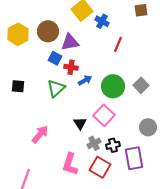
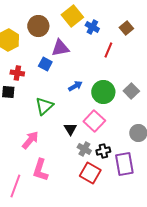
brown square: (141, 10) -> (126, 28), moved, turned -32
brown circle: (48, 31) -> (38, 26), moved
red cross: (71, 67) -> (17, 73), moved
green triangle: (56, 88) -> (44, 106), moved
gray cross: (94, 143) -> (84, 149), turned -32
pink L-shape: (70, 164) -> (40, 170), moved

